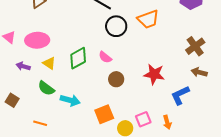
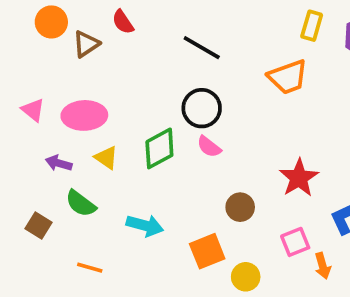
black circle: (116, 26) -> (202, 108), moved
red star: (154, 74) -> (299, 178), turned 30
brown circle: (116, 79) -> (240, 207), moved
green semicircle: (46, 88) -> (81, 203), moved
pink square: (143, 119) -> (295, 242), moved

